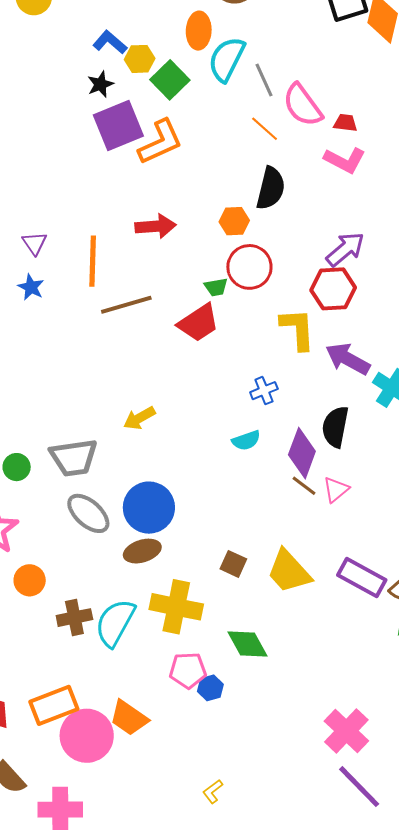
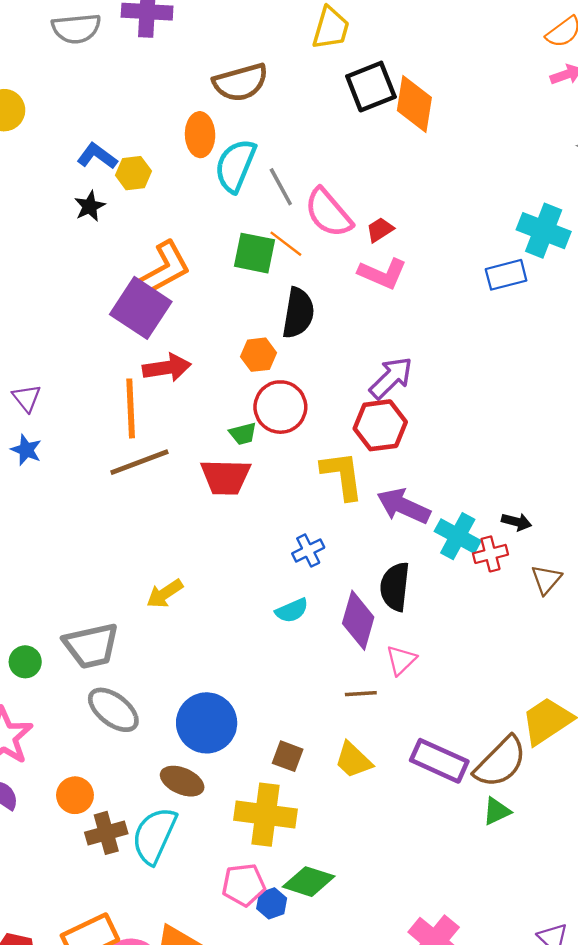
green square: (170, 80) -> (255, 253), moved, turned -30
red trapezoid: (345, 123) -> (380, 230), turned -35
purple square: (118, 126) -> (141, 308), moved, turned -30
orange line: (93, 261) -> (131, 408), moved
red trapezoid: (198, 323) -> (226, 477), turned 39
brown line: (304, 486) -> (361, 694), moved, turned -36
blue circle: (149, 508) -> (207, 723), moved
brown ellipse: (142, 551) -> (182, 781), moved, turned 45
yellow trapezoid: (289, 571) -> (353, 760), size x0.7
orange circle: (30, 580) -> (75, 795), moved
yellow cross: (176, 607) -> (265, 815), moved
green diamond: (247, 644) -> (309, 882), moved, turned -39

